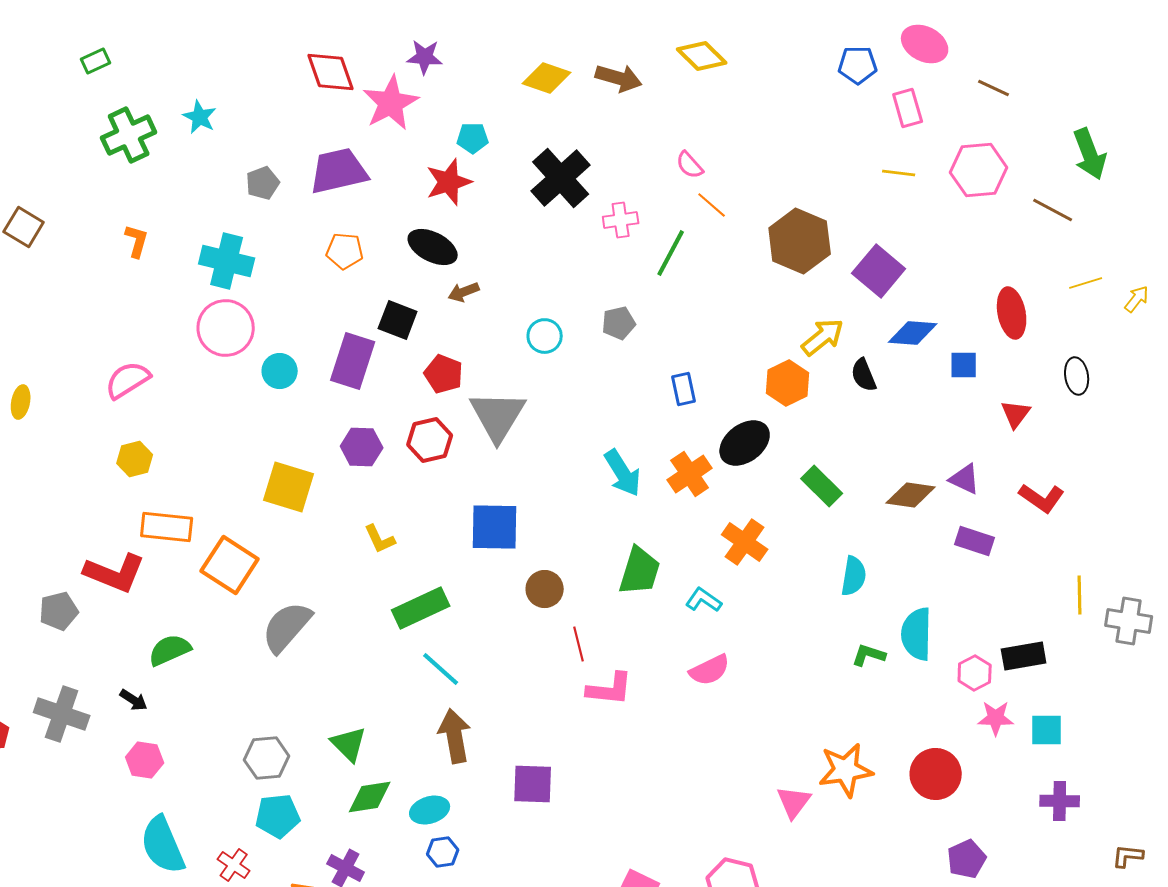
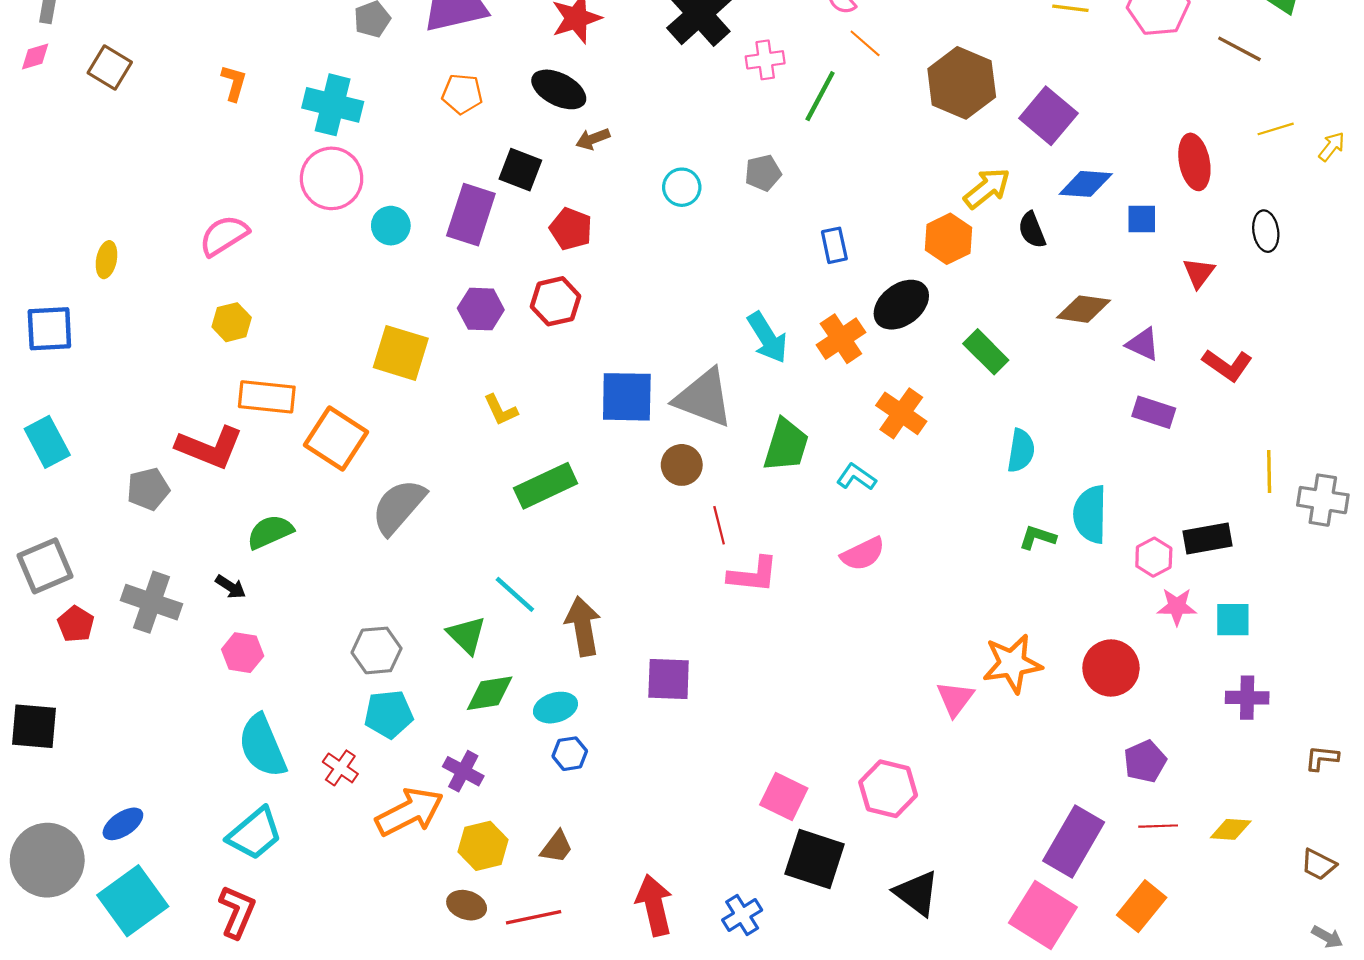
gray triangle: (498, 416) -> (704, 398), moved, turned -40
brown diamond: (911, 495) -> (1084, 309), moved
cyan line: (441, 669) -> (515, 594), moved

